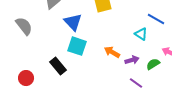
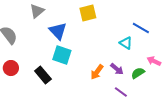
orange arrow: (112, 52) -> (97, 72), moved, turned -84
purple arrow: (132, 60) -> (117, 69), turned 56
red circle: (26, 78) -> (11, 68), moved

